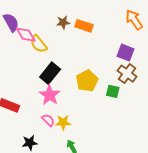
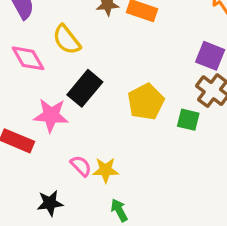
pink diamond: (26, 35) -> (28, 58), moved
pink star: (50, 95) -> (51, 115), moved, turned -30

